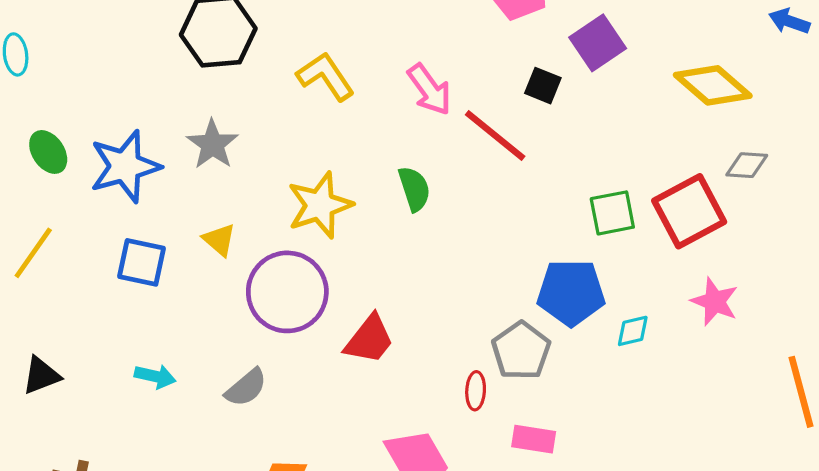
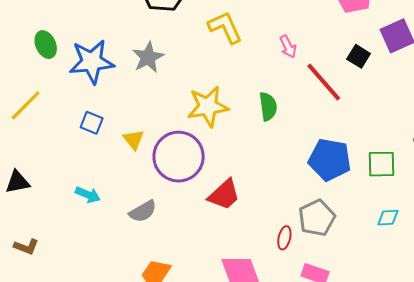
pink arrow: (429, 89) -> (288, 47), size x0.7
green square: (612, 213) -> (381, 164), moved
yellow triangle: (219, 240) -> (134, 140), moved
blue square: (142, 262) -> (92, 123), size x0.7
blue pentagon: (571, 293) -> (330, 160), moved

